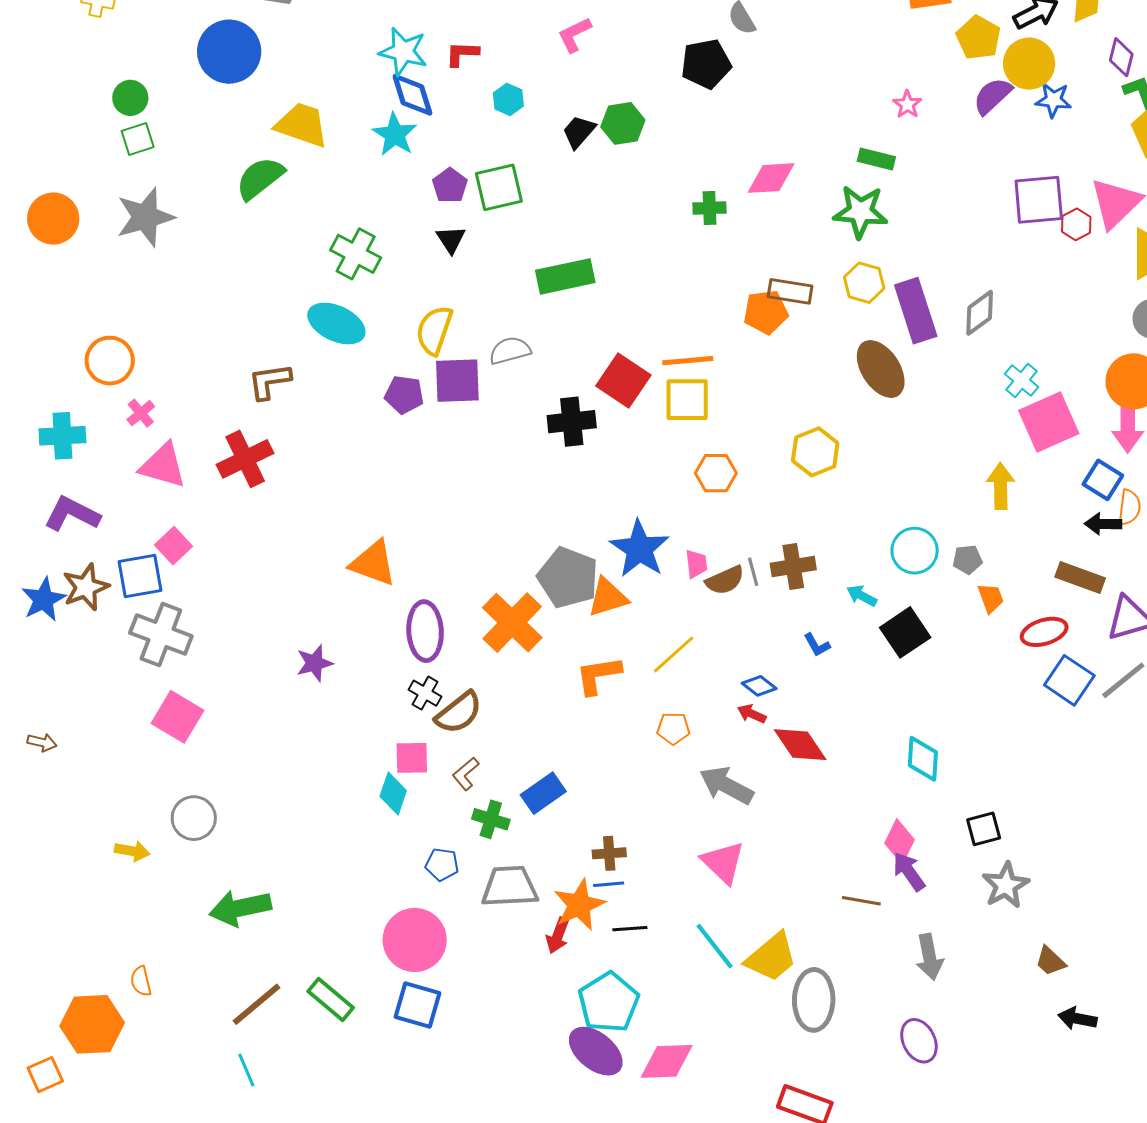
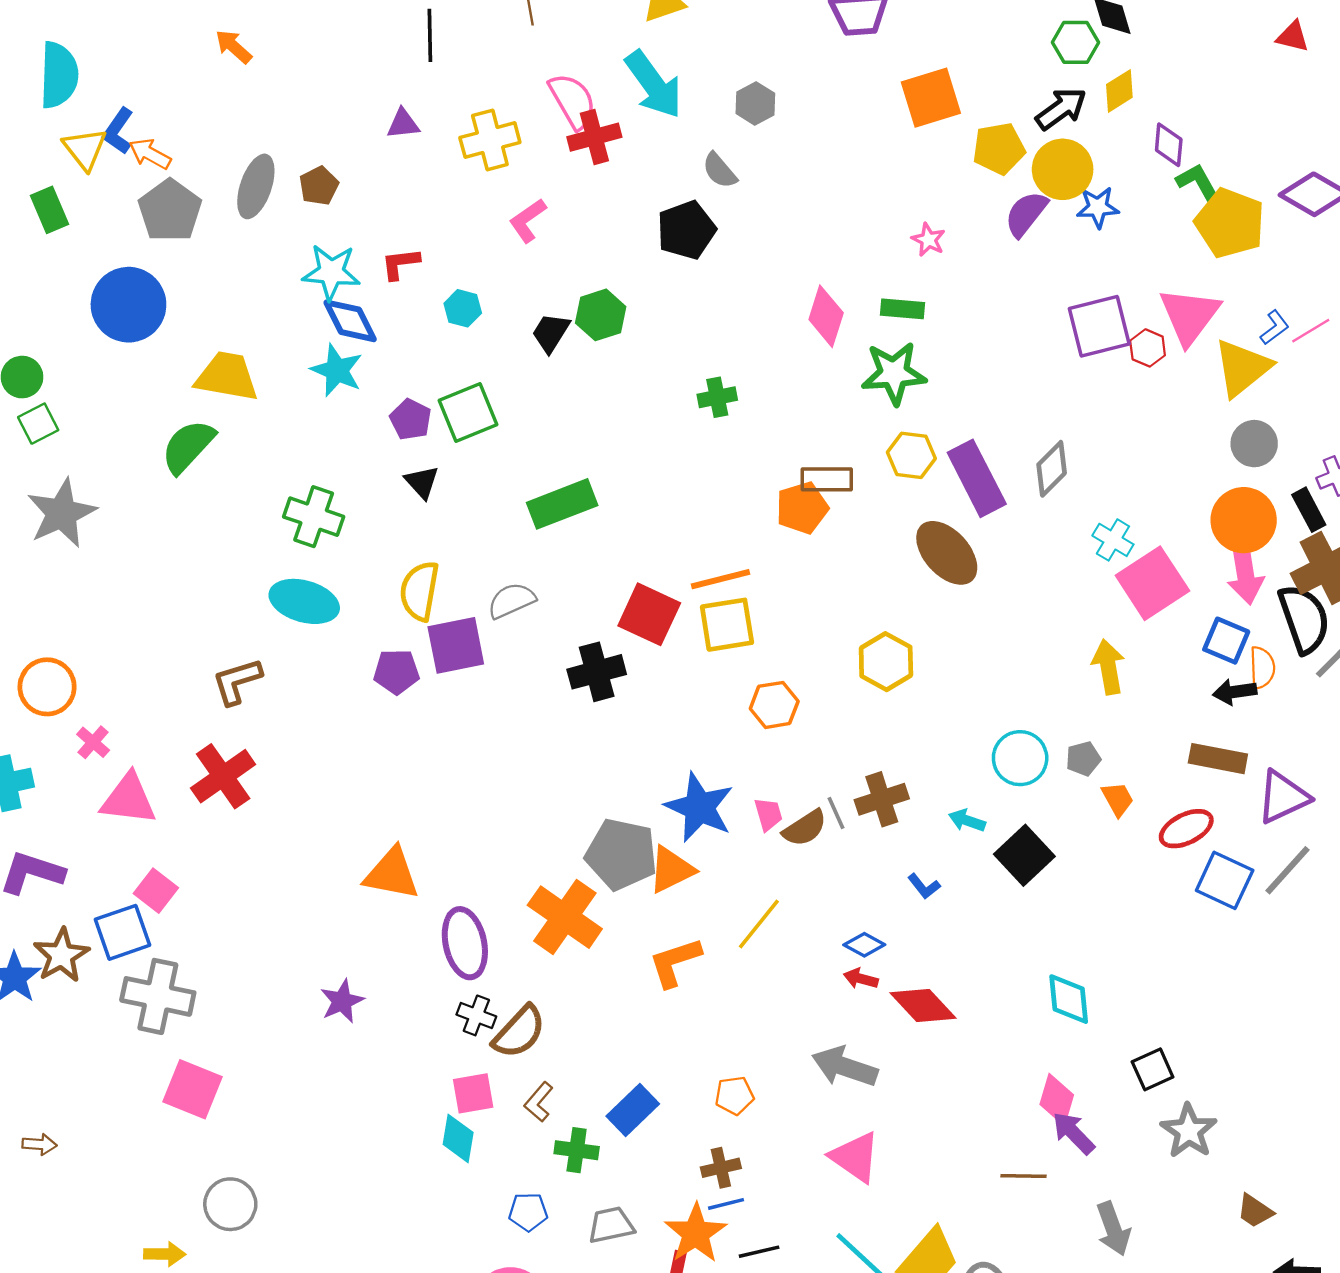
yellow pentagon: (978, 38) -> (999, 149), turned -30
pink diamond: (771, 178) -> (826, 316), moved, turned -60
orange pentagon: (673, 728) -> (734, 1096), moved
gray trapezoid: (510, 887) -> (611, 1225), size x0.7

